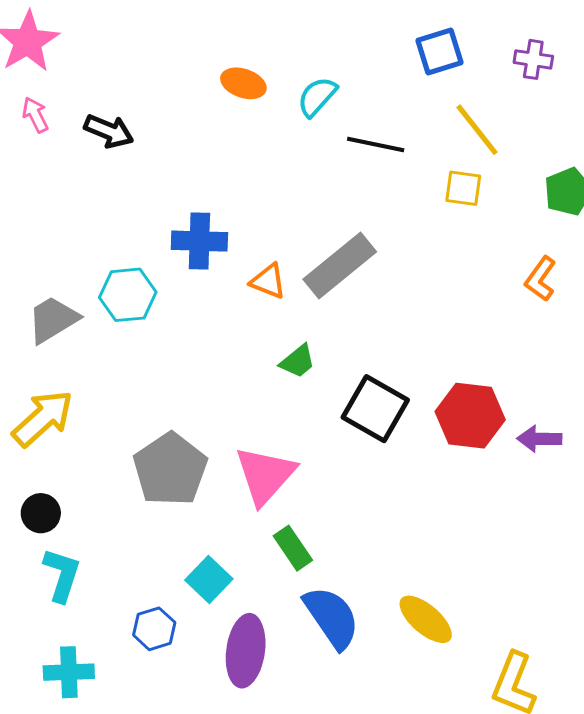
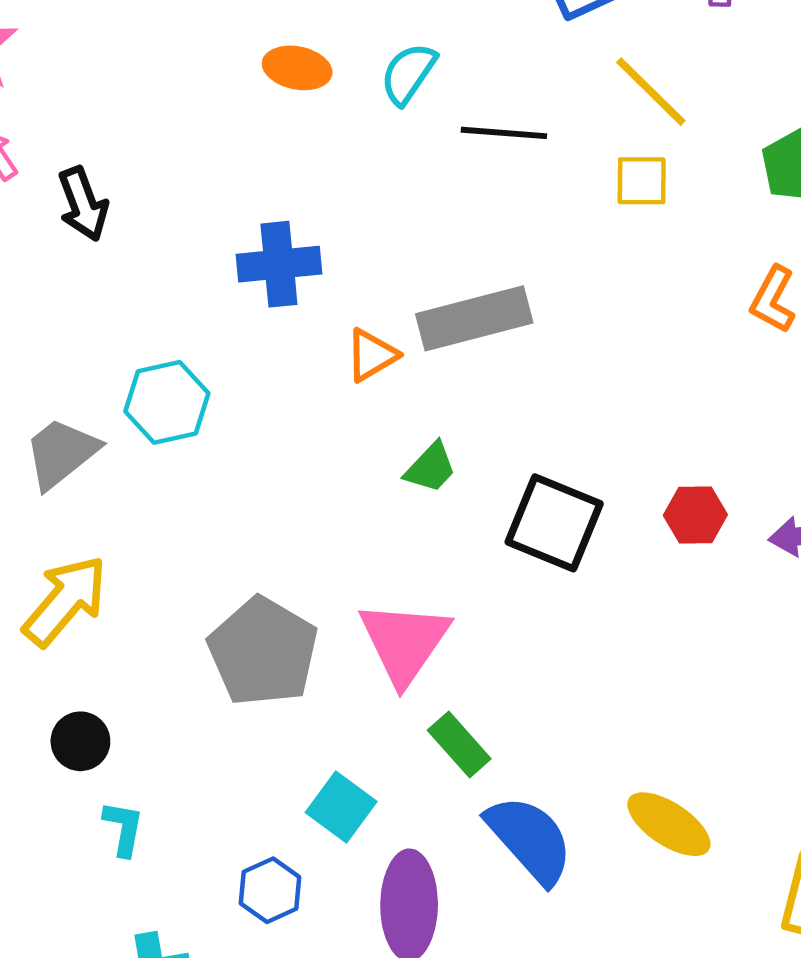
black arrow: (109, 131) -> (83, 204), moved, turned 54
blue cross: (199, 241) -> (279, 264), moved
gray rectangle: (340, 265) -> (474, 318), turned 32
orange triangle: (268, 281) -> (372, 355), turned -45
red hexagon: (470, 416) -> (695, 515), size x0.6
cyan L-shape: (62, 575) -> (123, 828), size x0.7

